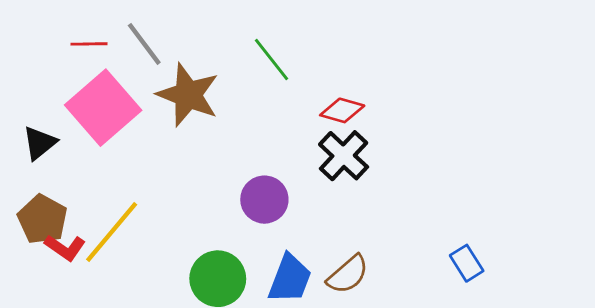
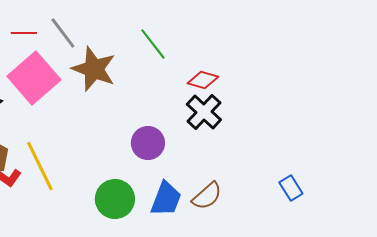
yellow line: (112, 232) -> (40, 166), turned -66

